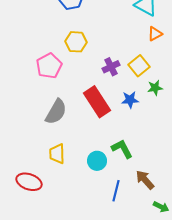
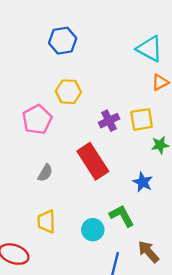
yellow square: (139, 66) -> (142, 119), turned 30
blue star: (130, 100) -> (143, 182), moved, turned 30
gray semicircle: (56, 112) -> (45, 173), size x0.6

